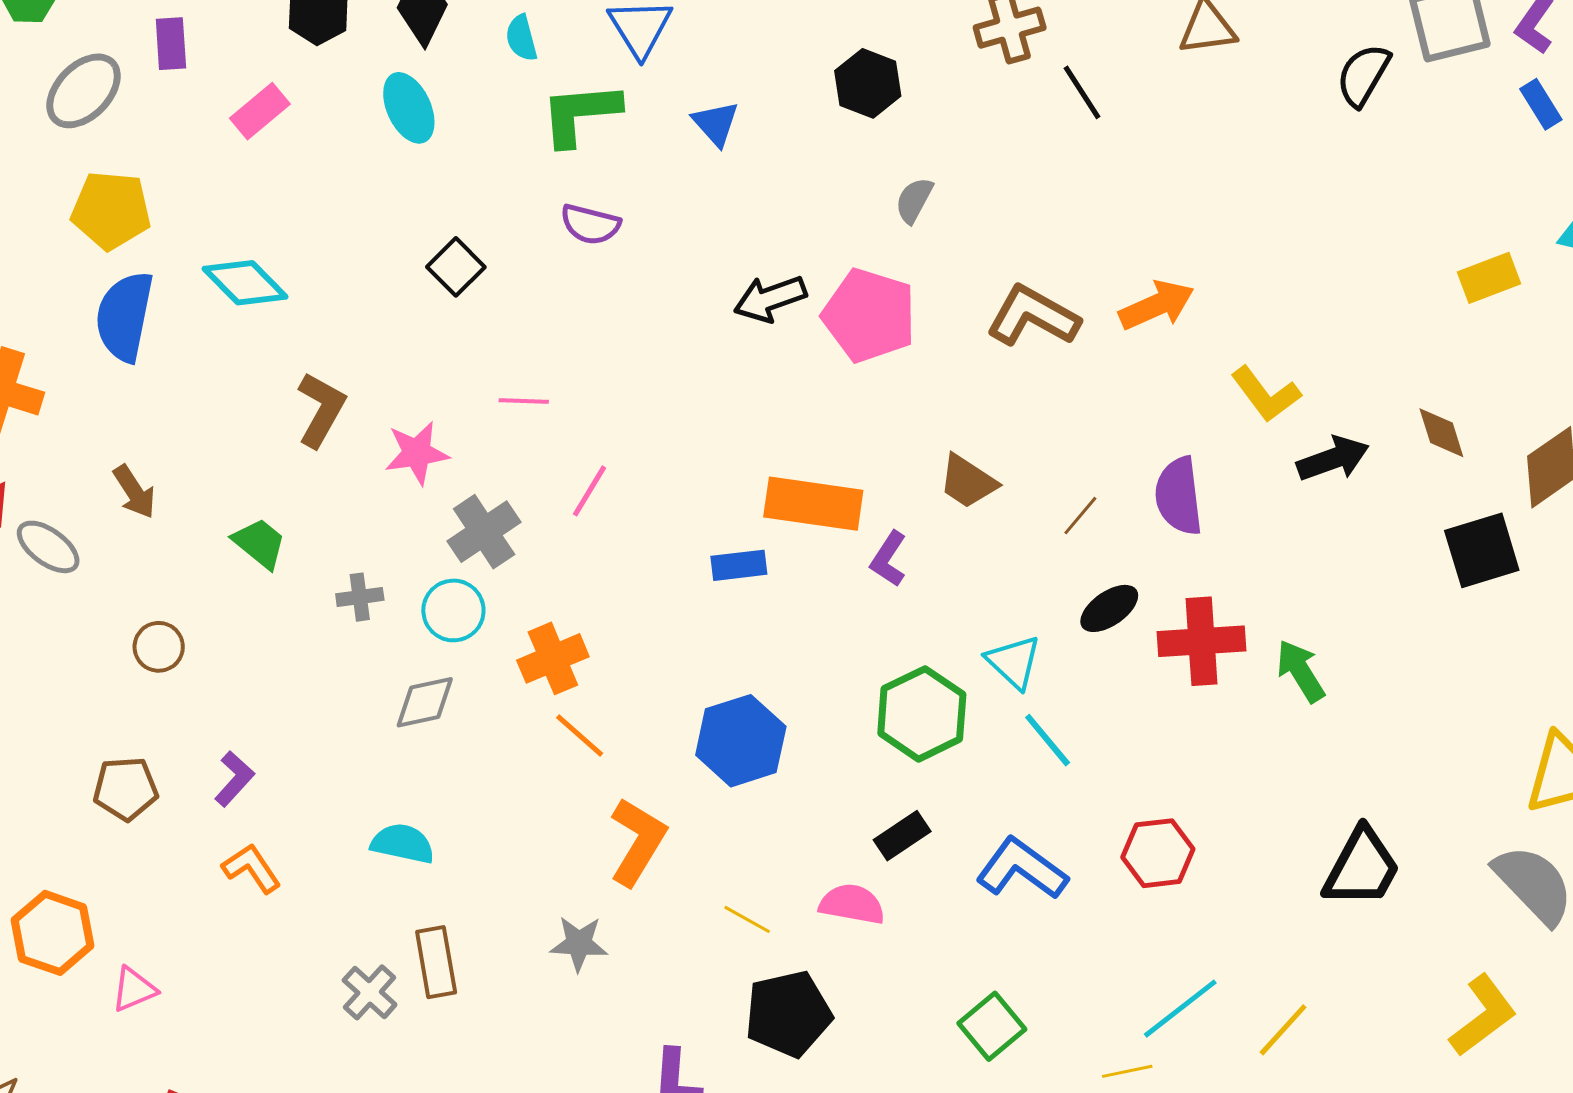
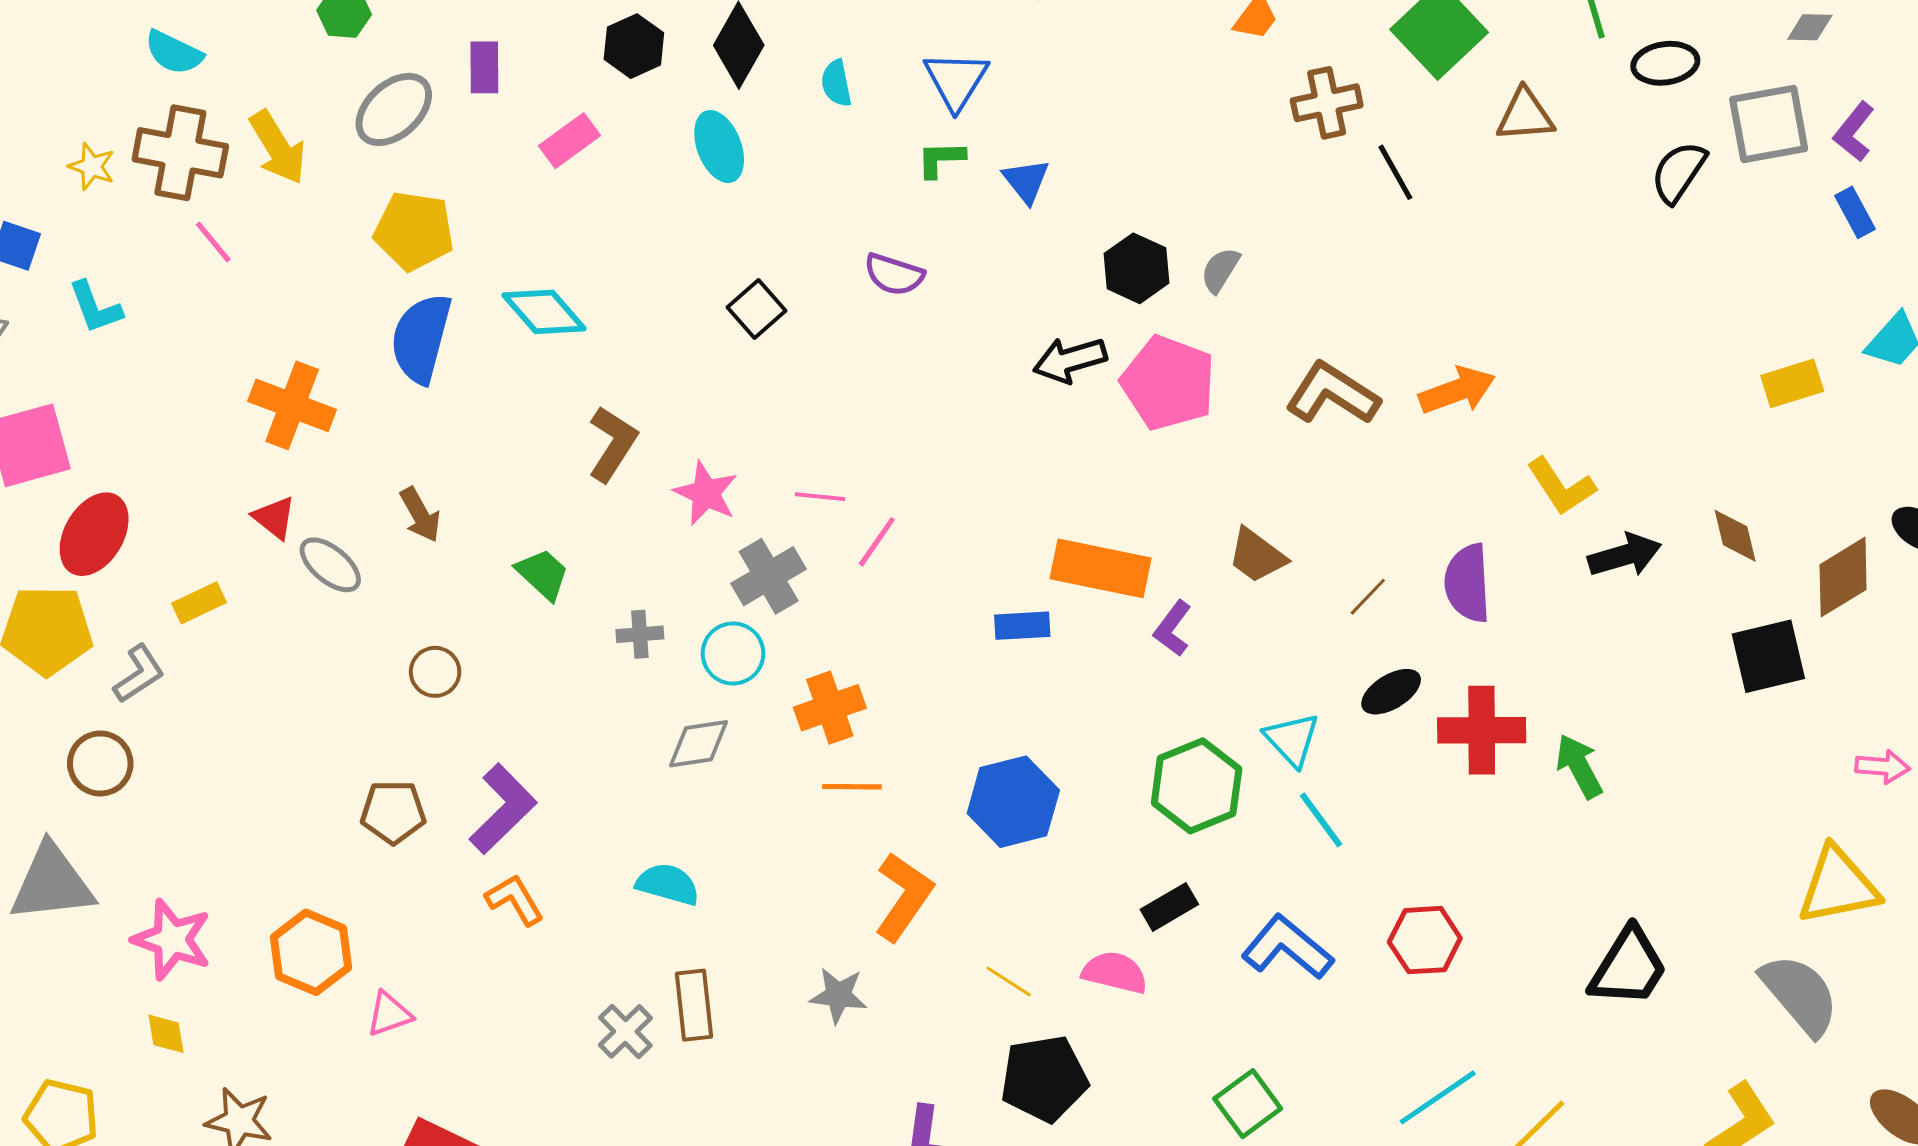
black hexagon: (868, 83) -> (1136, 268), moved
green L-shape: (580, 114) -> (941, 159), moved, size x0.6
pink line: (524, 401) -> (820, 497), moved
pink star: (417, 453) -> (706, 493), turned 30
orange line: (580, 736) -> (852, 787), turned -44
purple L-shape: (234, 779) -> (503, 809), size x1.6

